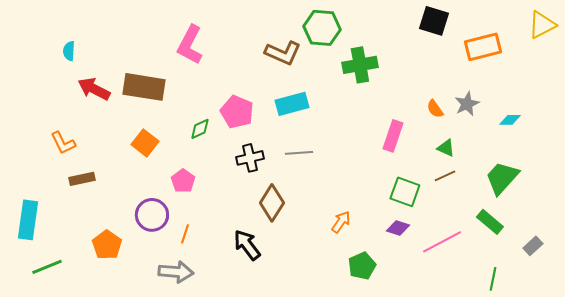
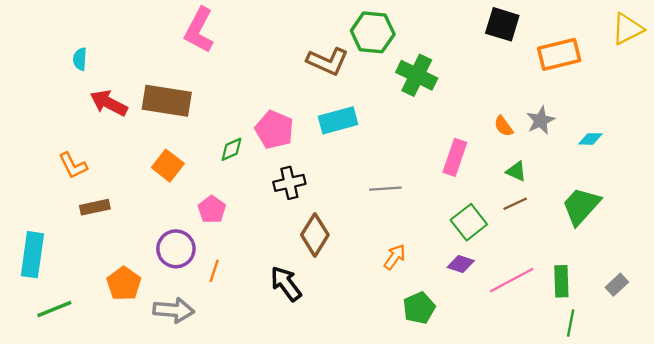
pink L-shape: (190, 45) -> (199, 30), moved
green cross: (360, 65) -> (417, 75), turned 36
gray line: (299, 153) -> (385, 189), moved
green square: (405, 192) -> (469, 222), turned 32
green rectangle: (490, 222) -> (561, 281), moved, turned 48
gray arrow: (176, 272) -> (174, 310), moved

